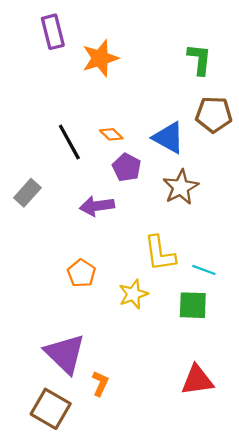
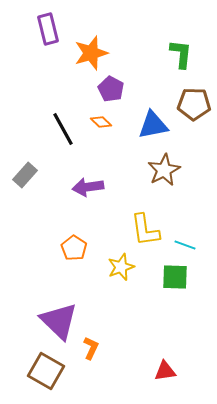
blue triangle: (169, 138) -> (153, 125), turned -40
purple pentagon: (127, 167) -> (111, 89), moved
red triangle: (197, 380) -> (165, 371), moved, size x0.7

